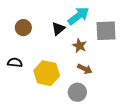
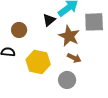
brown circle: (23, 28) -> (19, 30), moved
brown star: (79, 46) -> (69, 36), size x1.5

